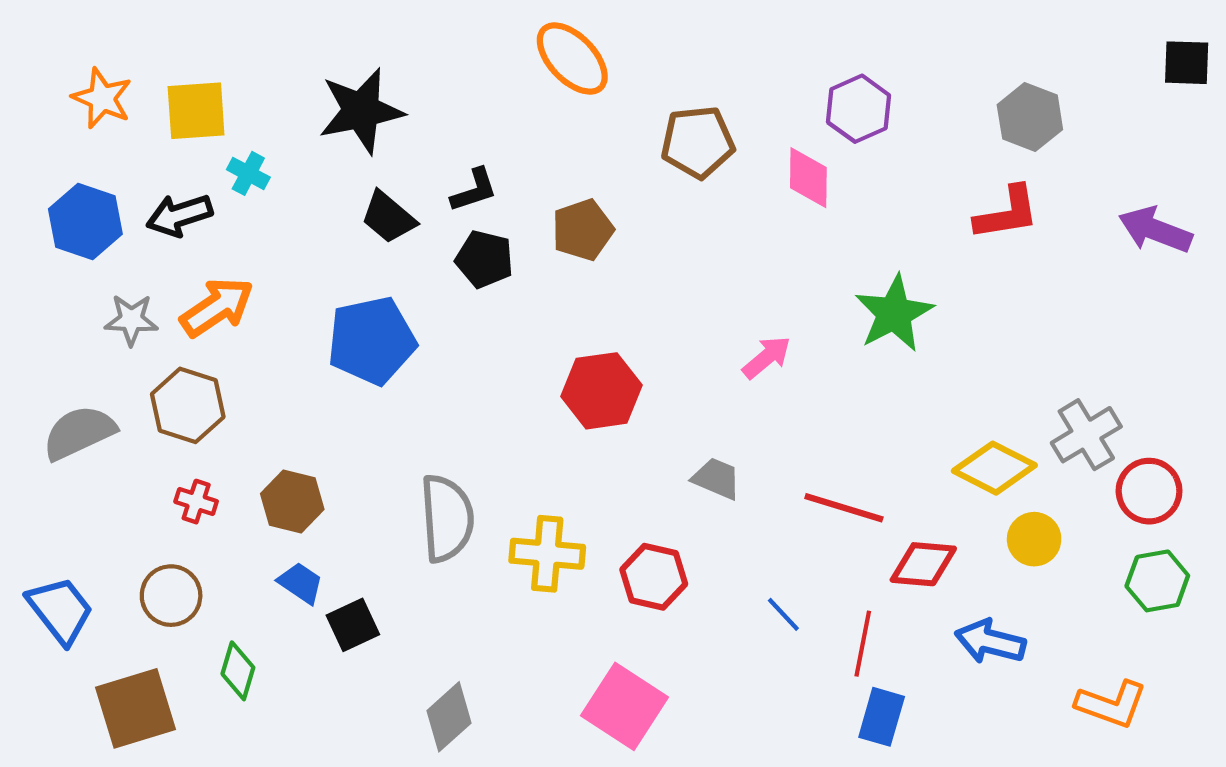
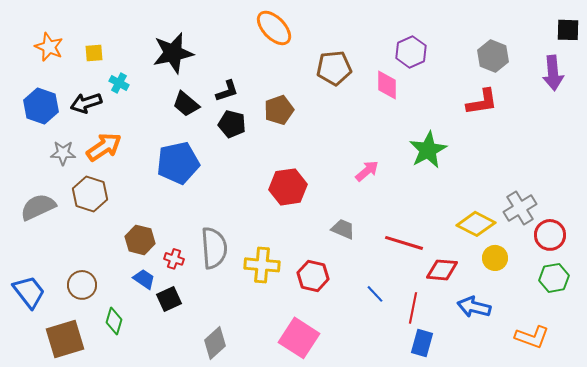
yellow square: (196, 111) -> (94, 53), size x0.6
purple arrow: (1155, 230) -> (553, 73), moved, turned -116
red cross: (196, 502) -> (174, 259), moved

